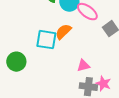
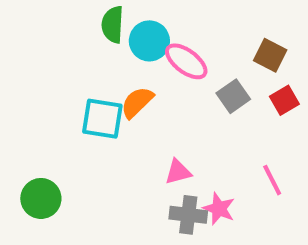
green circle: (16, 62) -> (41, 198), moved

